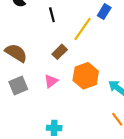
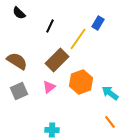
black line: (52, 15) -> (50, 26), turned 40
brown rectangle: (60, 52) -> (57, 60), size x1.6

